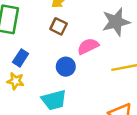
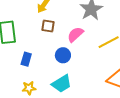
yellow star: (16, 81) -> (29, 88), moved

